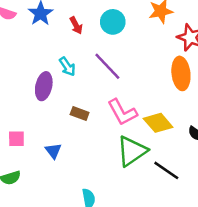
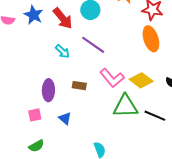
red arrow: (76, 25) -> (63, 18), size x1.6
purple ellipse: (44, 86) -> (48, 90), moved
green triangle: (132, 151) -> (125, 106), turned 44

